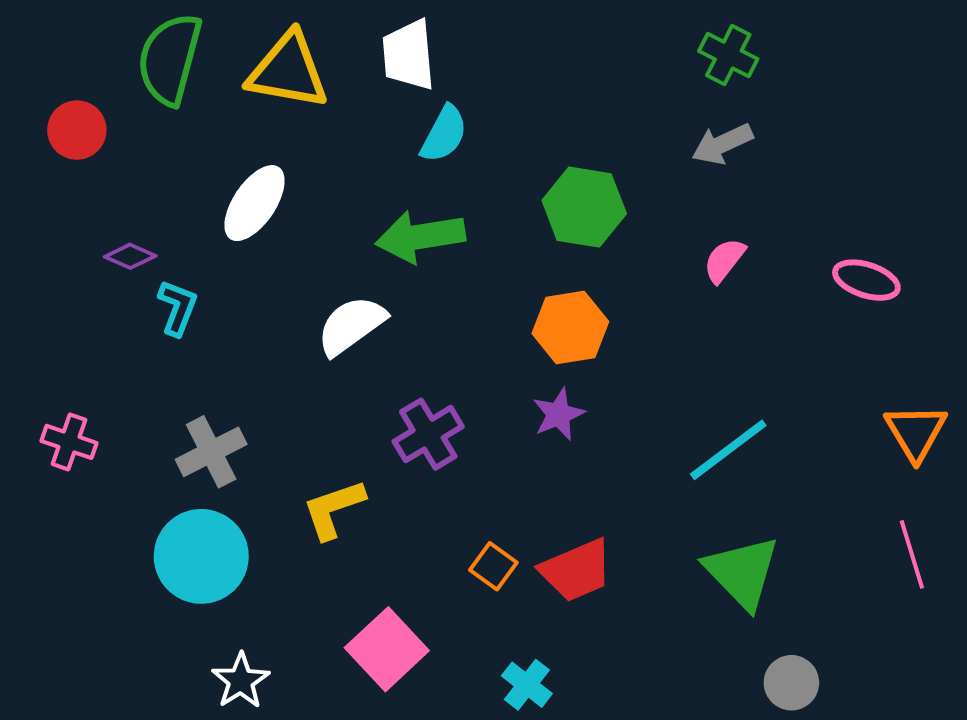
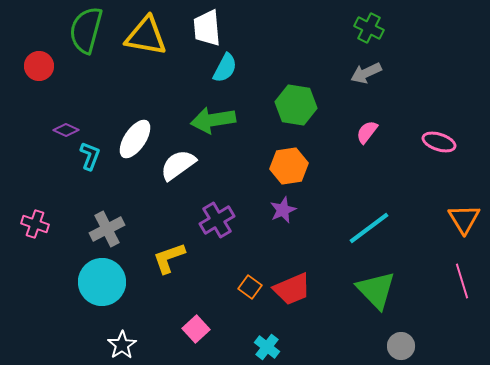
white ellipse: (255, 203) -> (135, 139), moved
pink square: (387, 649) -> (196, 329), size x0.7

